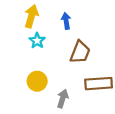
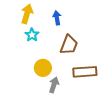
yellow circle: (37, 81) -> (43, 68), moved

